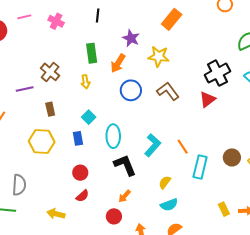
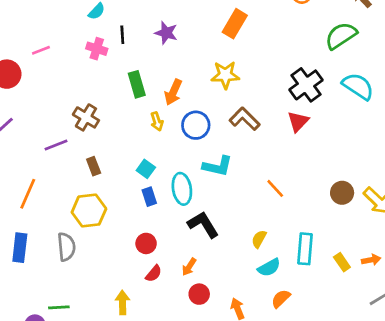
black line: (98, 16) -> (122, 35), moved
pink cross: (56, 21) -> (97, 49), moved
purple star: (131, 38) -> (166, 33), moved
yellow arrow: (85, 82) -> (157, 121), moved
blue rectangle: (78, 138) -> (149, 197), moved
cyan L-shape: (153, 145) -> (218, 166), moved, turned 70
cyan rectangle: (200, 167) -> (305, 249), moved
gray semicircle: (19, 185) -> (66, 247), moved
orange arrow: (125, 196) -> (189, 267), moved
yellow arrow: (56, 214) -> (123, 303), turned 84

